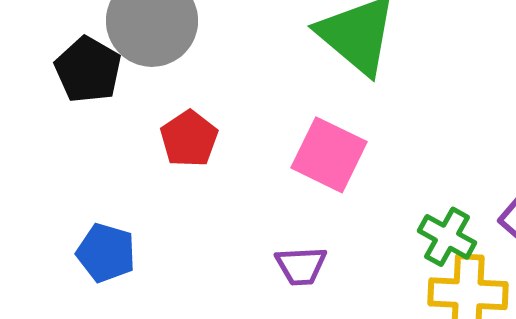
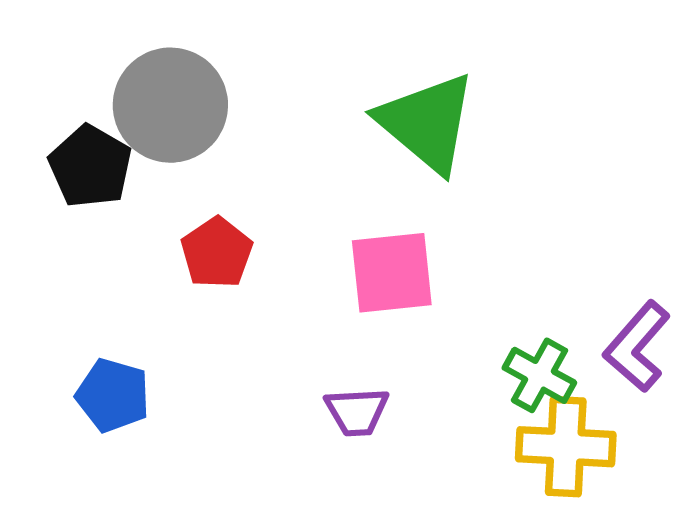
pink square: (329, 155) -> (392, 273), turned -32

